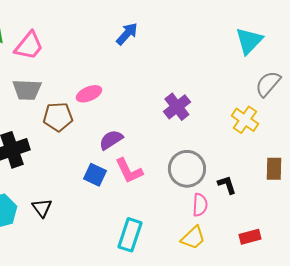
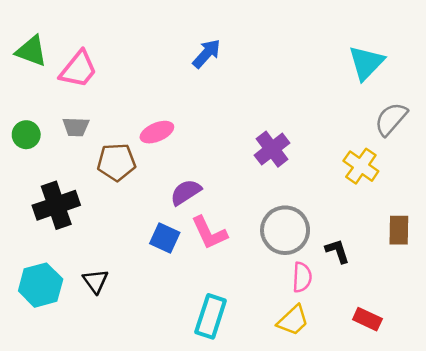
gray trapezoid: (27, 90) -> (76, 127), size x0.7
red rectangle: (250, 237) -> (367, 319), turned 40

